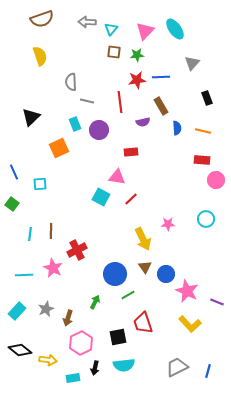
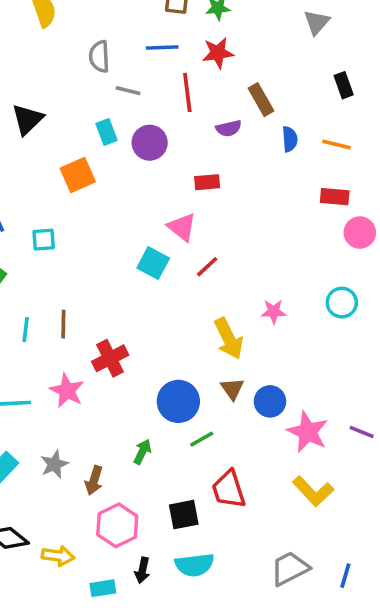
blue line: (161, 77) -> (162, 47), moved
pink triangle: (117, 177) -> (182, 227), turned 30
purple line: (217, 302) -> (362, 432), moved

